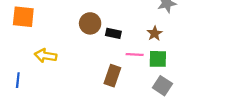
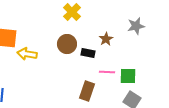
brown star: (155, 33) -> (106, 39), moved
yellow arrow: (46, 56) -> (27, 54), moved

